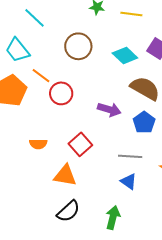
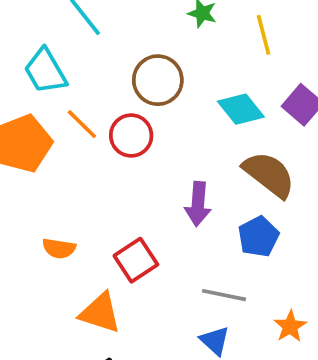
yellow line: (131, 14) -> (264, 35), turned 60
red circle: (61, 93) -> (131, 135), moved
purple arrow: (109, 110) -> (198, 204), turned 70

